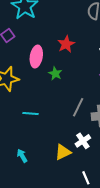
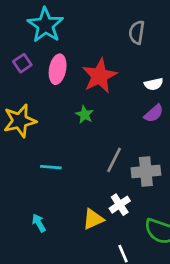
red star: (66, 44) -> (100, 76), size x1.5
pink ellipse: (36, 57) -> (58, 69), moved

